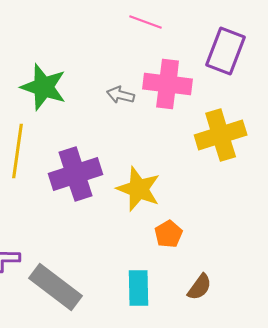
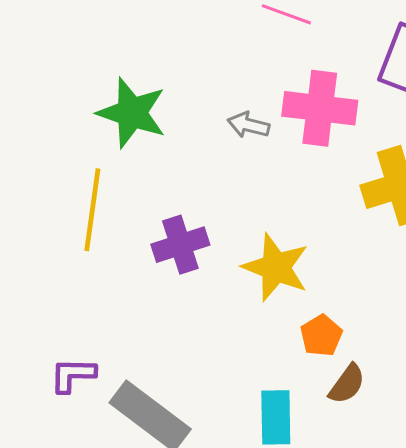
purple cross: (76, 174) -> (180, 245), size x0.7
brown semicircle: (200, 287) -> (347, 384), moved

